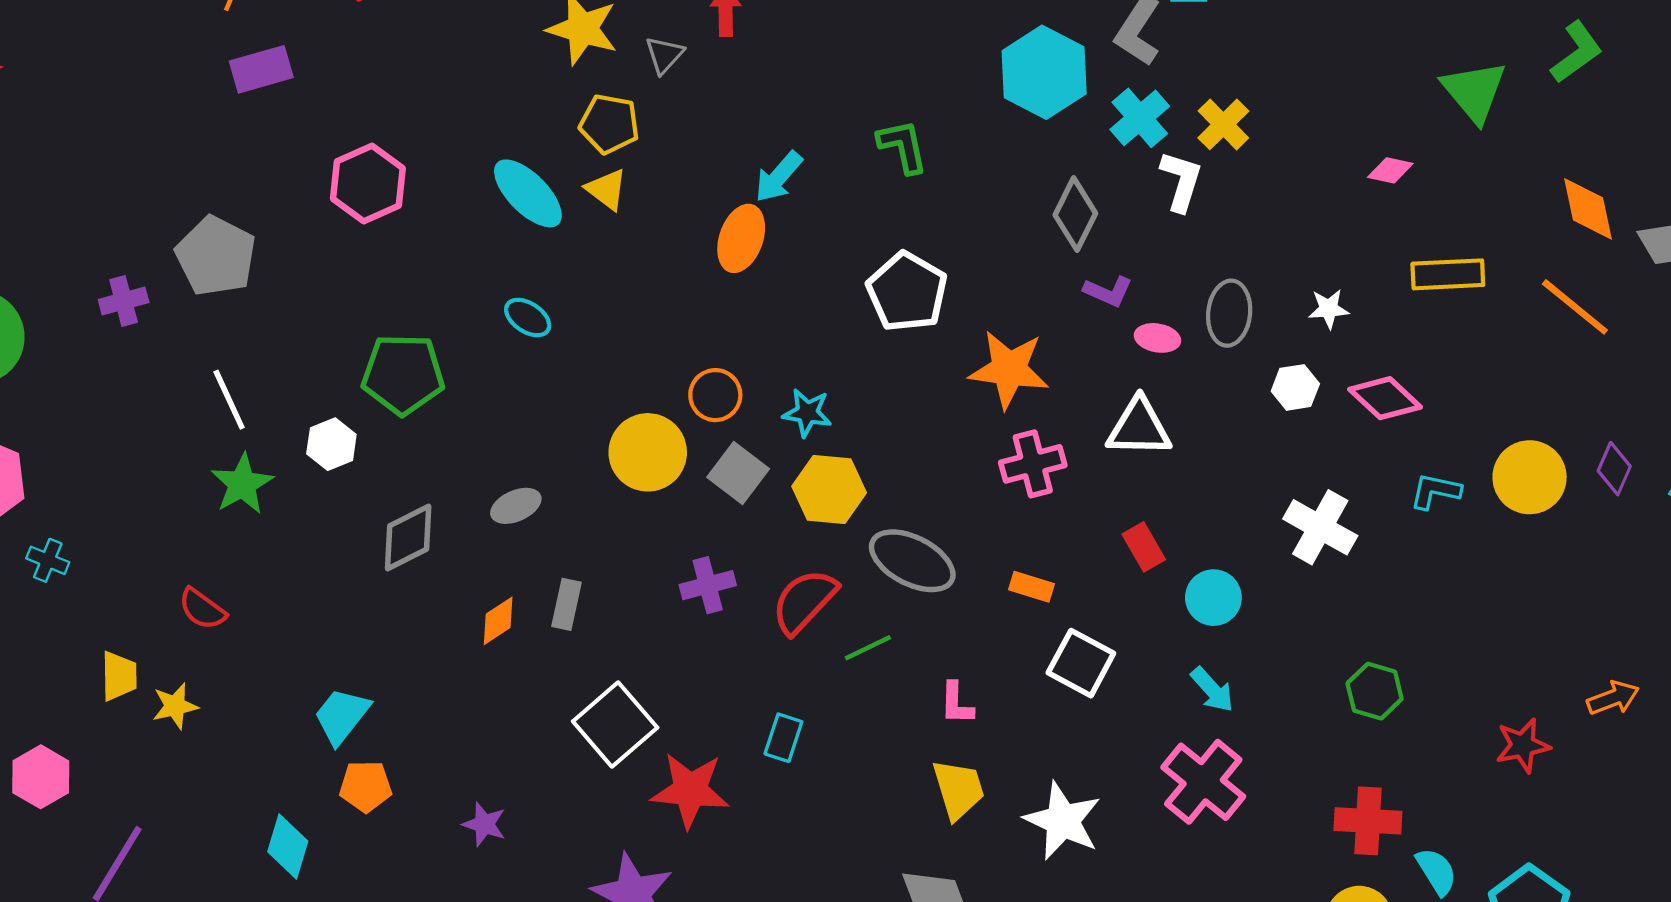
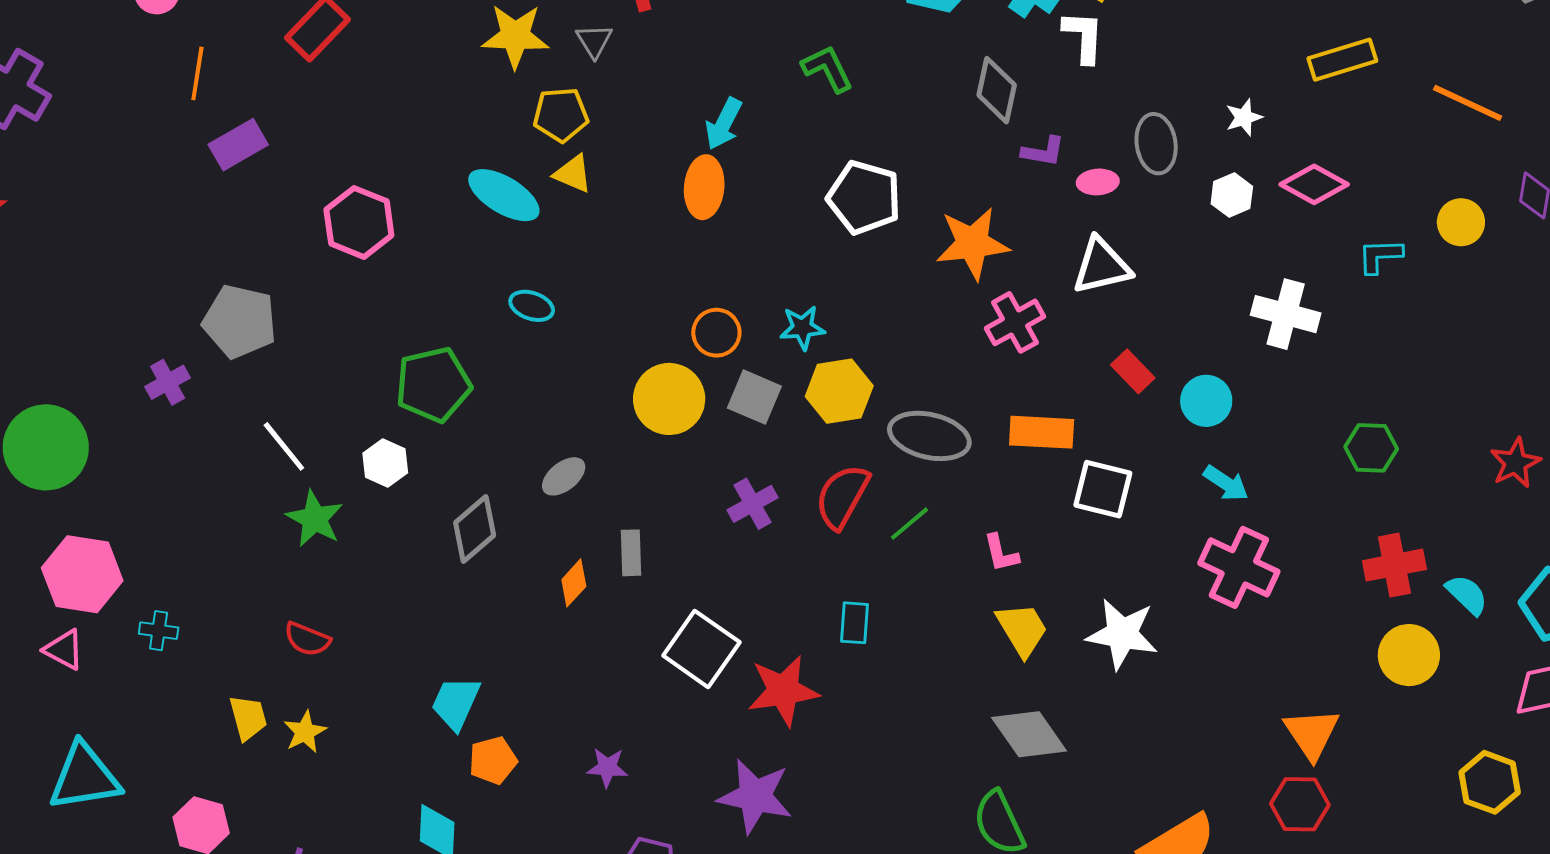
orange line: (1575, 307) -> (1468, 103), moved
yellow circle: (1530, 477) -> (1461, 222), size x0.7
orange rectangle: (1032, 587) -> (1042, 432), size x1.6

